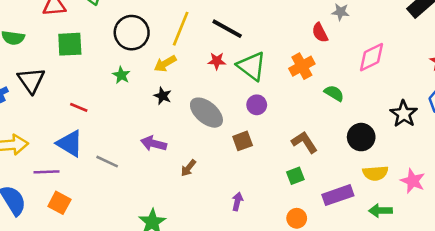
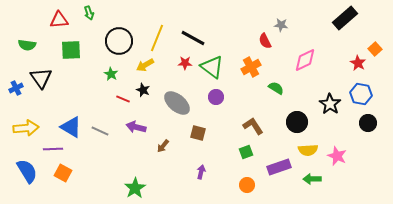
red line: (79, 107) -> (123, 99), moved
brown square: (243, 141) -> (198, 133), moved, turned 35
gray line: (107, 162) -> (100, 131), moved

